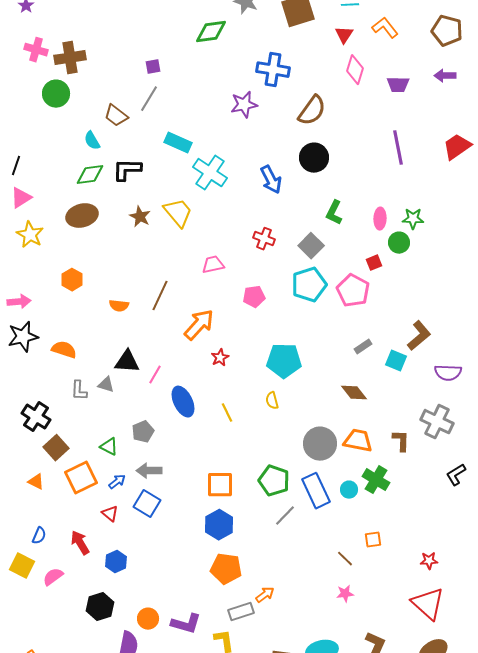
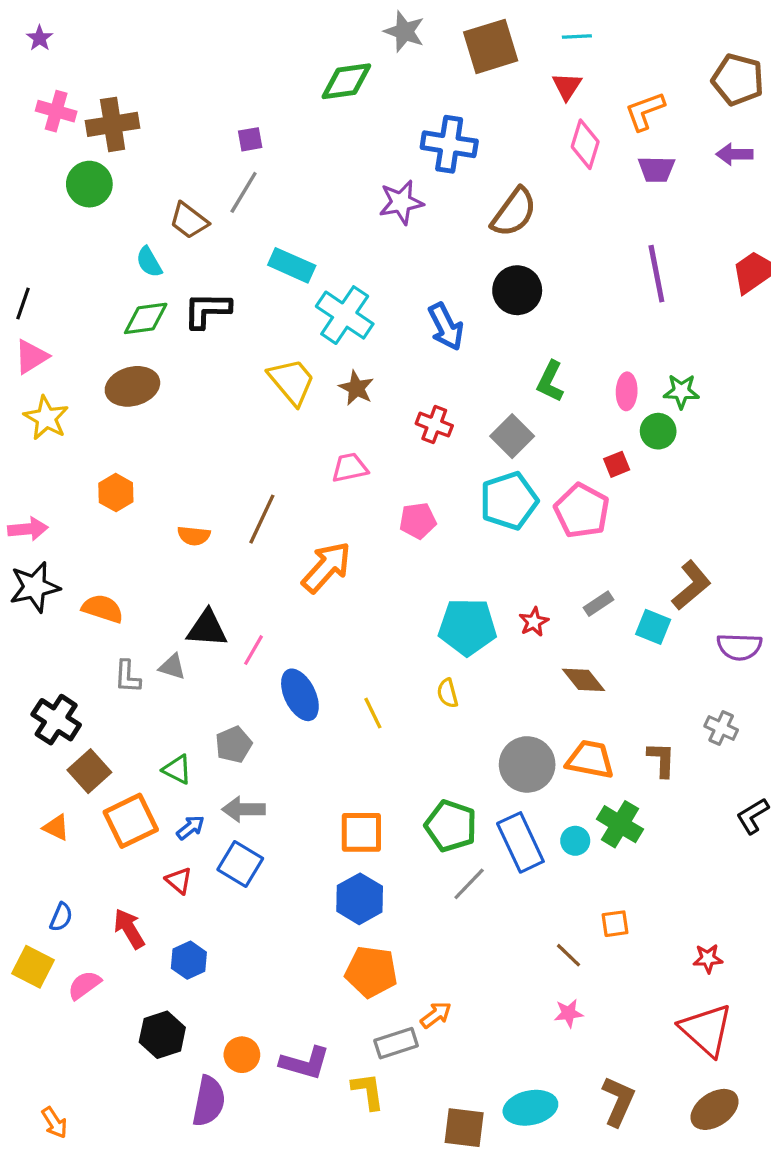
orange L-shape: (385, 28) -> (645, 111), moved, turned -72
brown star: (140, 217) -> (356, 388), moved
red star: (220, 358) -> (534, 622), moved
gray cross: (437, 422) -> (721, 728), size x0.6

